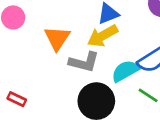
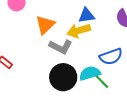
cyan semicircle: (125, 71) -> (90, 73), moved

